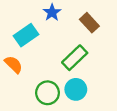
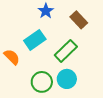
cyan rectangle: (26, 35) -> (35, 40), moved

